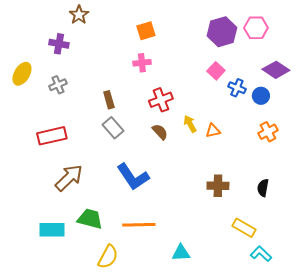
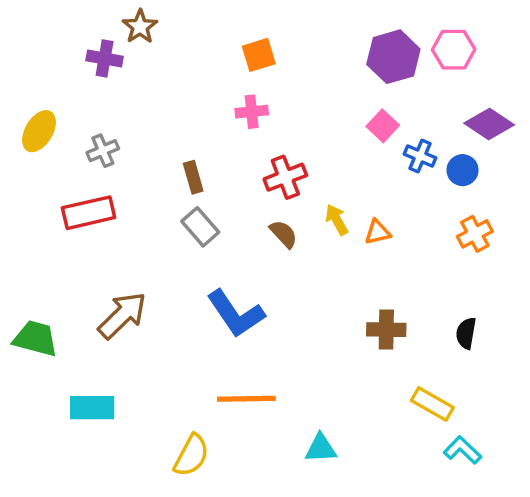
purple cross: (59, 44) -> (105, 58), moved
red rectangle: (52, 136) -> (89, 213), moved
green trapezoid: (90, 219) -> (35, 338), moved

